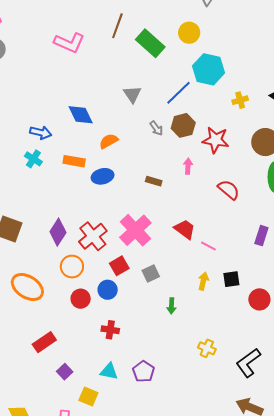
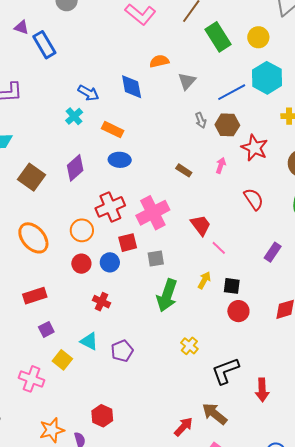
orange semicircle: (109, 141) -> (159, 61), moved
blue ellipse: (103, 176) -> (120, 160), moved
purple diamond: (58, 232) -> (75, 168), moved
red circle: (259, 299) -> (238, 311), moved
green arrow: (171, 306) -> (167, 295), size x2.0

